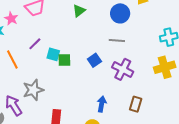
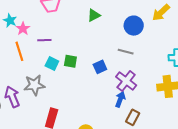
pink star: (11, 19) -> (23, 29), moved
purple line: (35, 44) -> (44, 40), turned 32
cyan square: (53, 54) -> (52, 63), moved
blue arrow: (102, 104) -> (120, 99), moved

